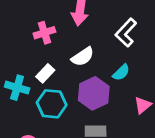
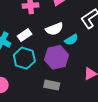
cyan semicircle: (121, 72) -> (71, 40), moved

